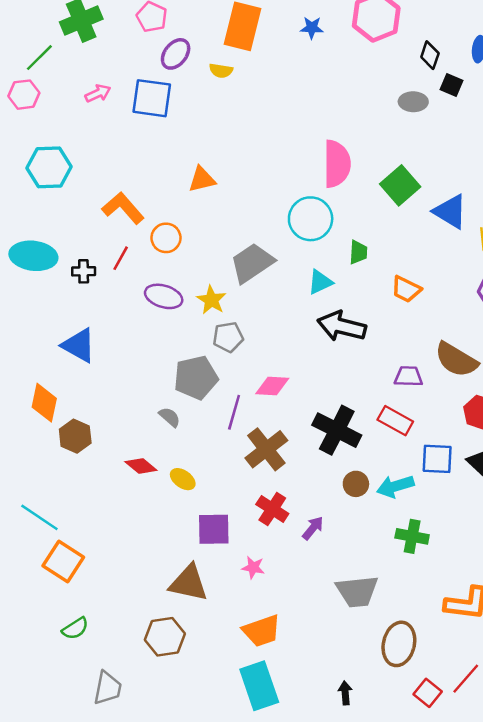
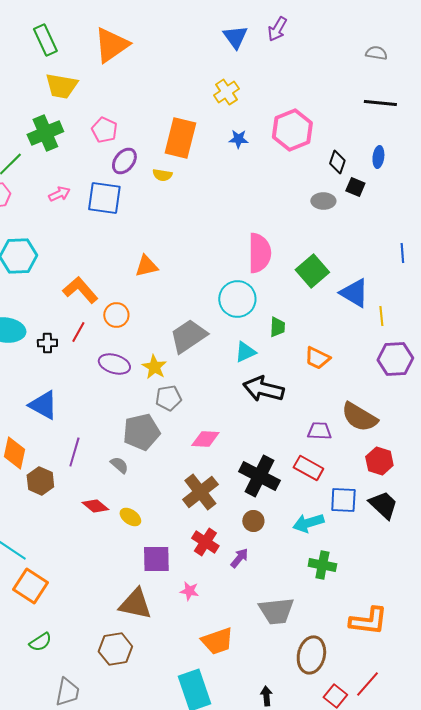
purple line: (234, 412) -> (74, 452), moved
brown circle: (356, 484) -> (253, 521), moved
orange trapezoid: (262, 631) -> (217, 641), moved

